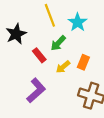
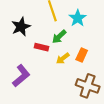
red rectangle: (39, 55) -> (41, 47), turned -40
purple L-shape: (36, 90) -> (21, 76), moved

